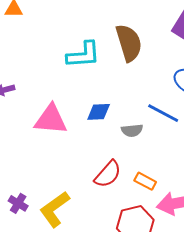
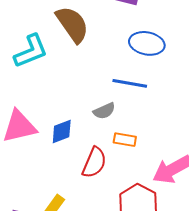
blue diamond: (99, 112) -> (62, 132), moved
orange rectangle: (145, 181) -> (125, 140), moved

